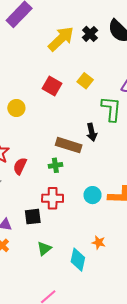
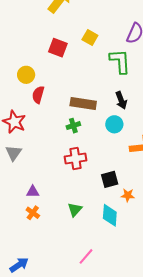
black arrow: (92, 132) -> (121, 100), moved
red semicircle: (20, 166) -> (38, 95), moved
cyan circle: (93, 195) -> (114, 124), moved
black square: (33, 217) -> (110, 179), moved

